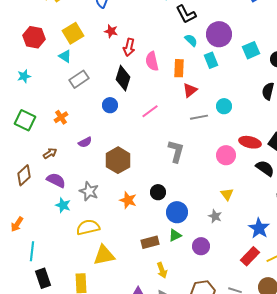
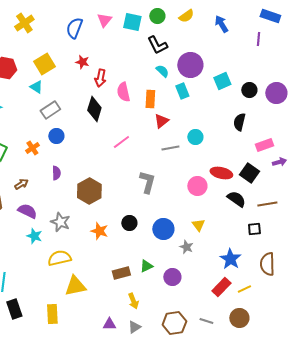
blue circle: (110, 105) -> (56, 136), moved
purple semicircle: (85, 142) -> (56, 173), turned -64
blue circle: (177, 212) -> (163, 229), moved

